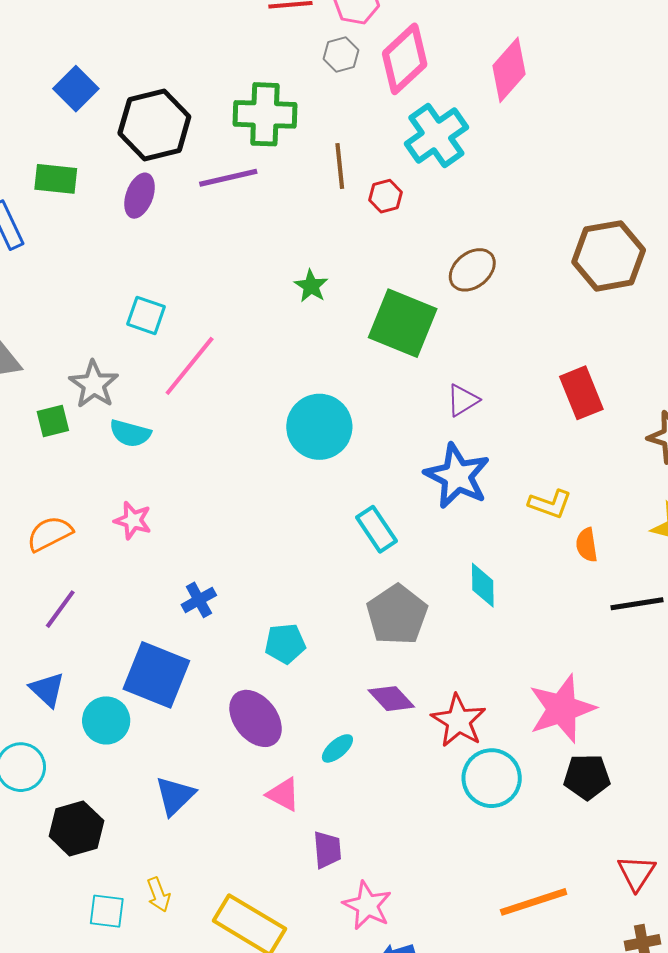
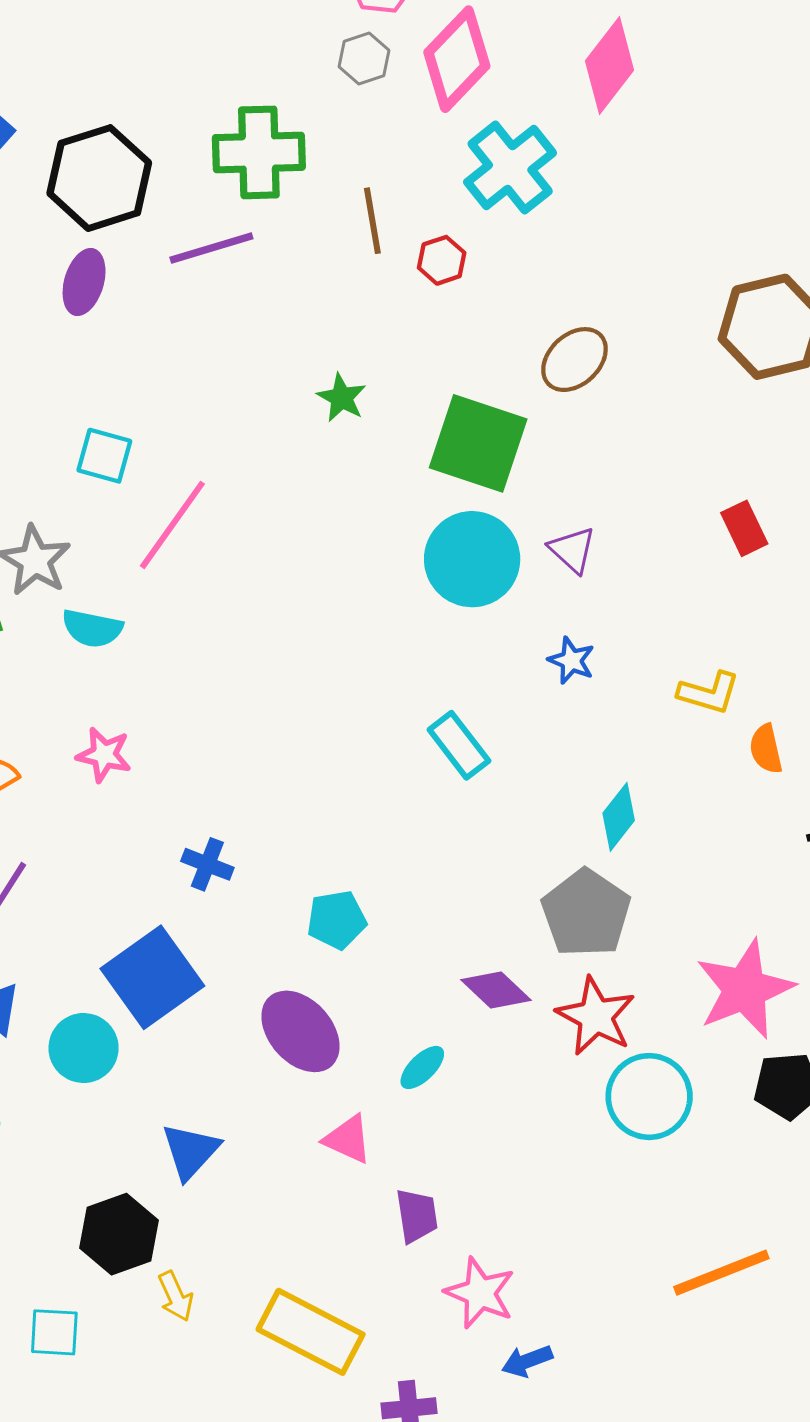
red rectangle: (581, 393) -> (744, 528), size x0.7
purple triangle: (463, 400) -> (572, 550), turned -42
cyan circle: (319, 427) -> (472, 559), moved
blue star: (457, 476) -> (571, 660), size x0.5
cyan diamond: (483, 585) -> (619, 817), turned 42
blue cross: (199, 600) -> (207, 864), turned -36
gray pentagon: (397, 615) -> (586, 913), moved
blue square: (156, 675) -> (152, 977), turned 36
black hexagon: (76, 828) -> (119, 1234), moved
cyan square: (107, 911) -> (54, 1332), moved

